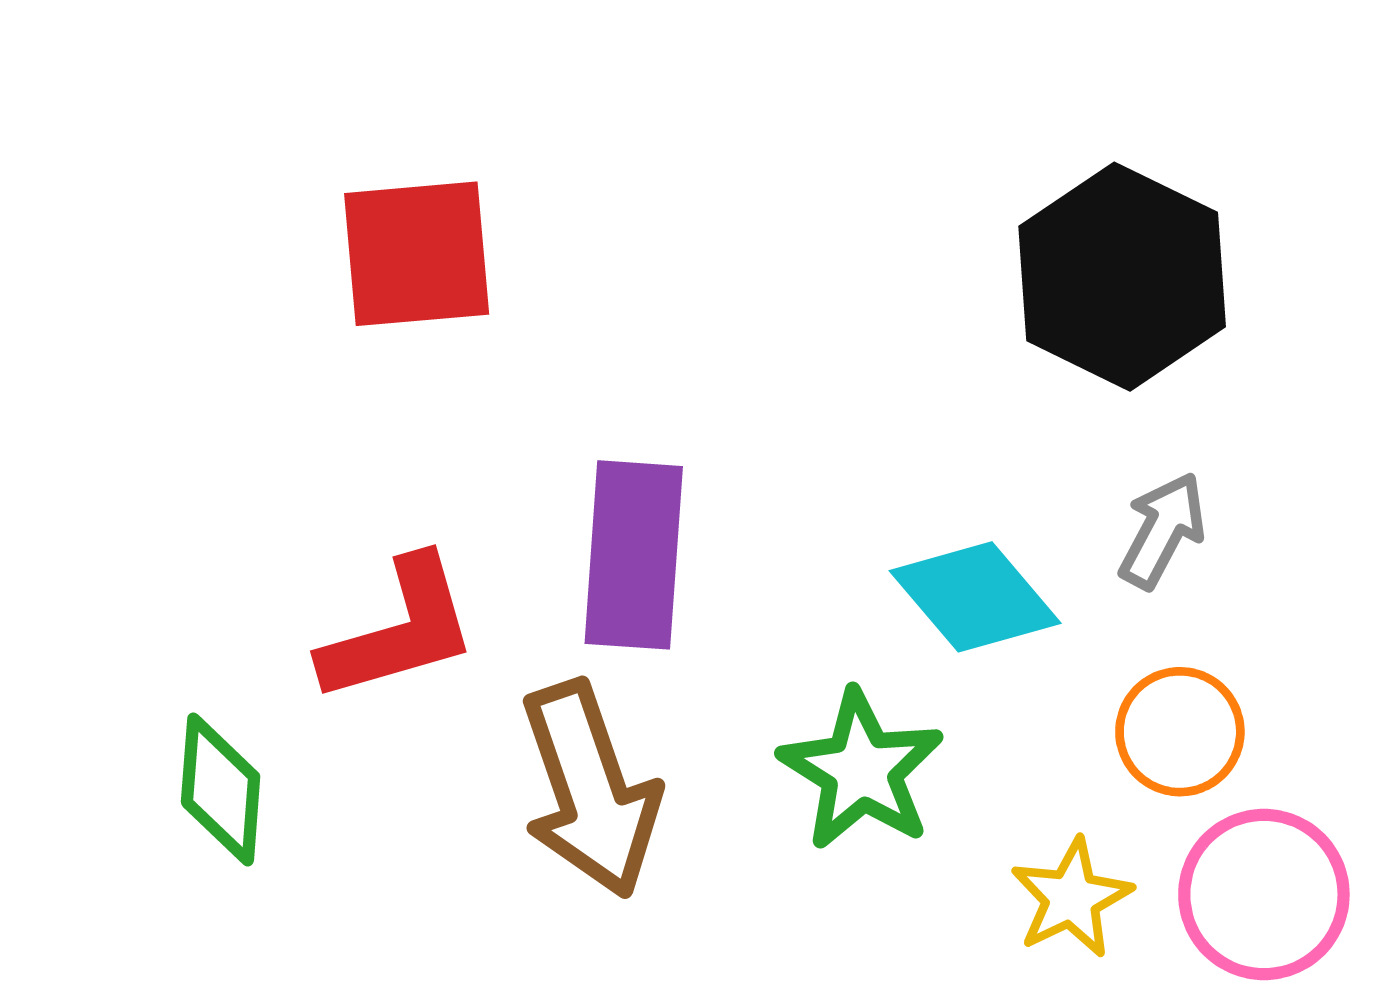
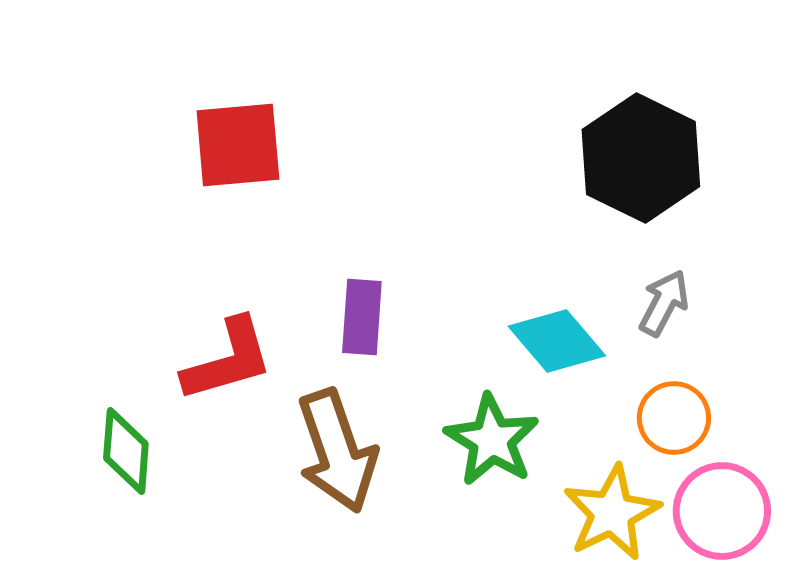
purple rectangle: (634, 555) -> (362, 317), size x0.7
yellow star: (1071, 898) -> (612, 513), size x1.4

